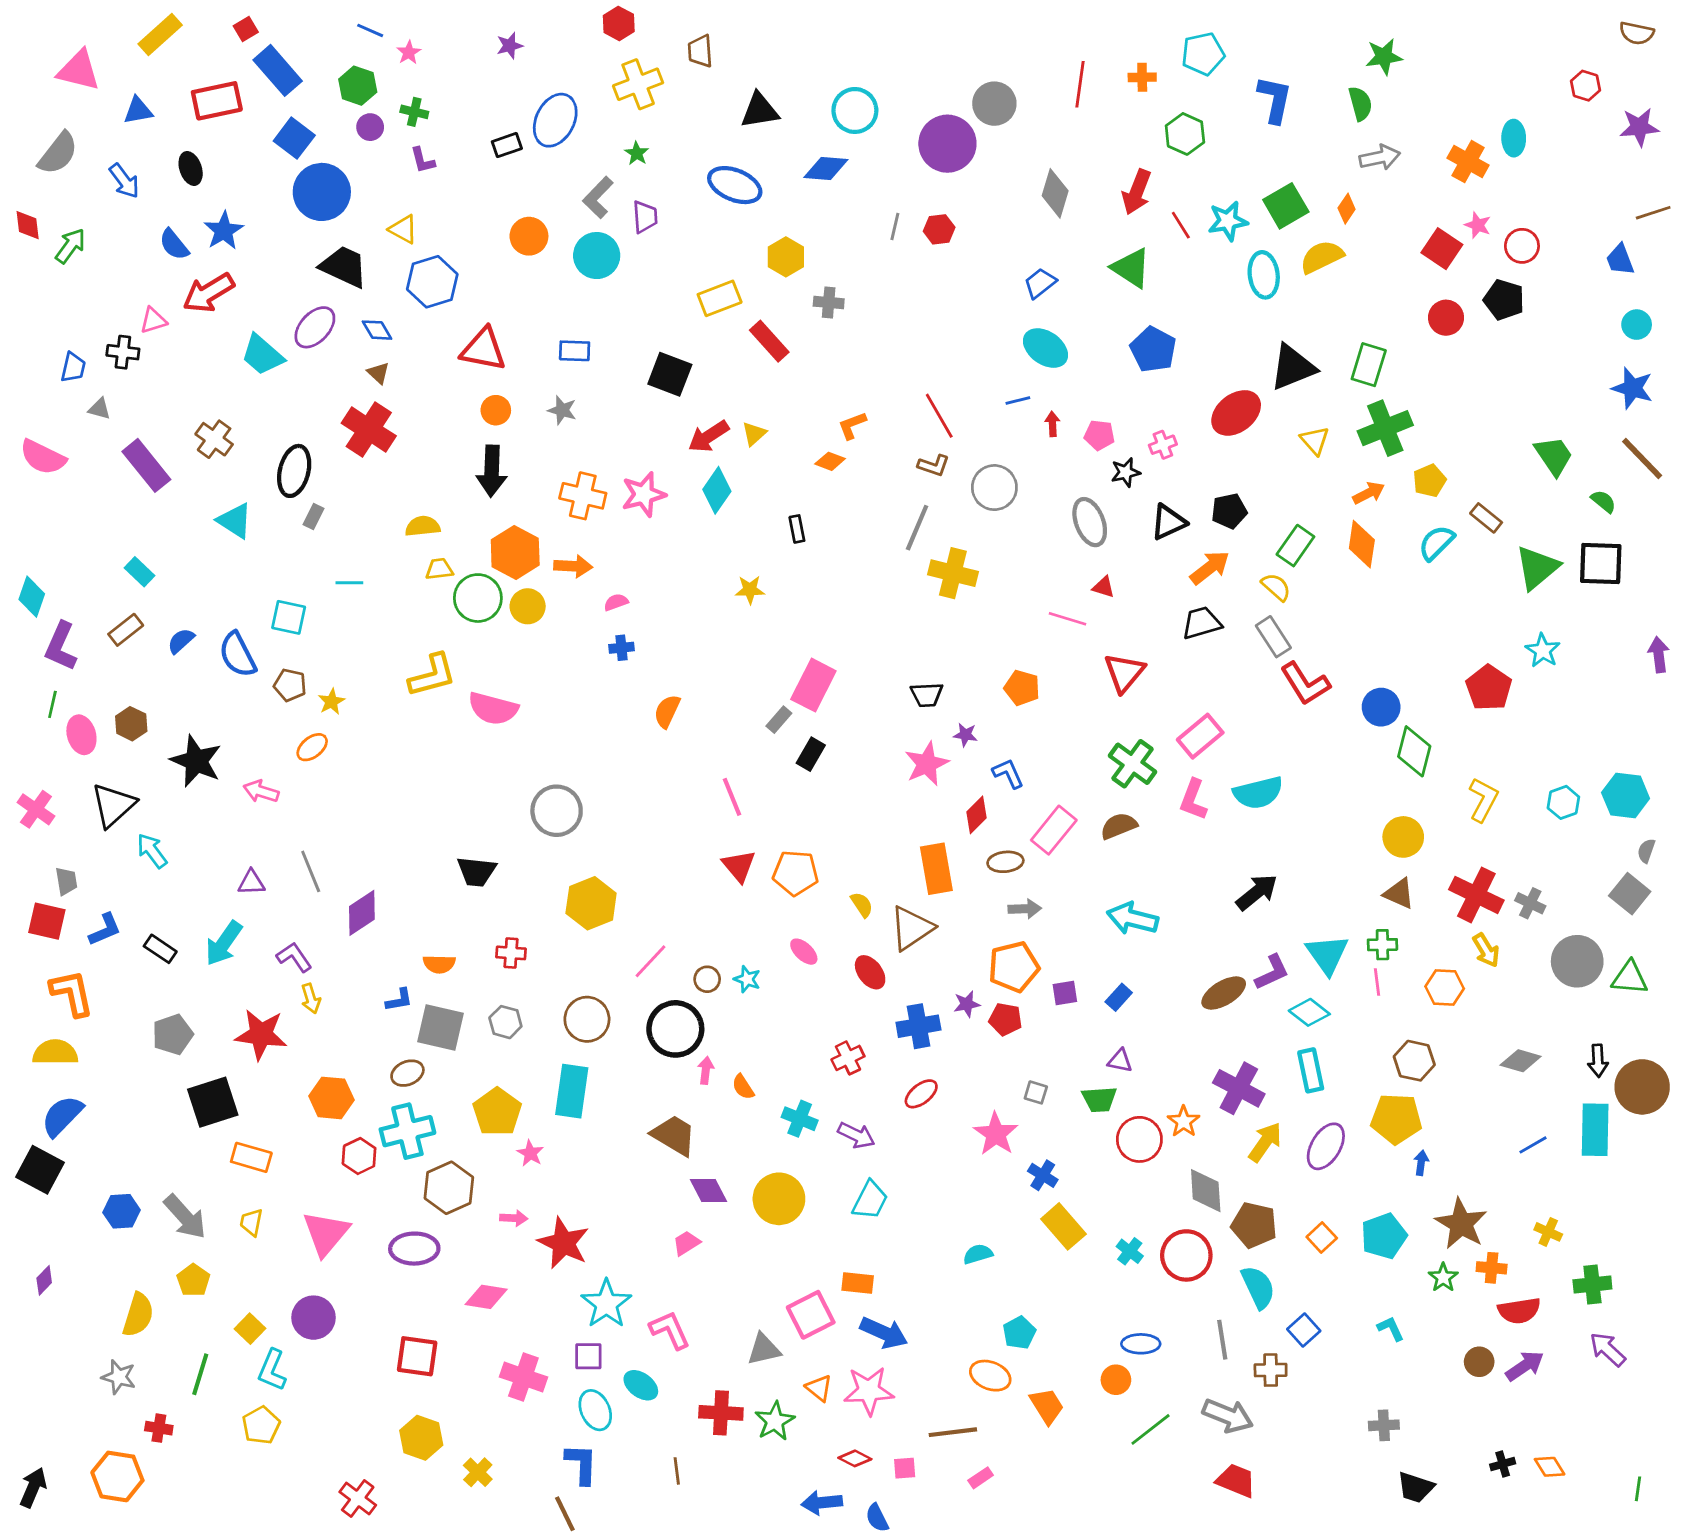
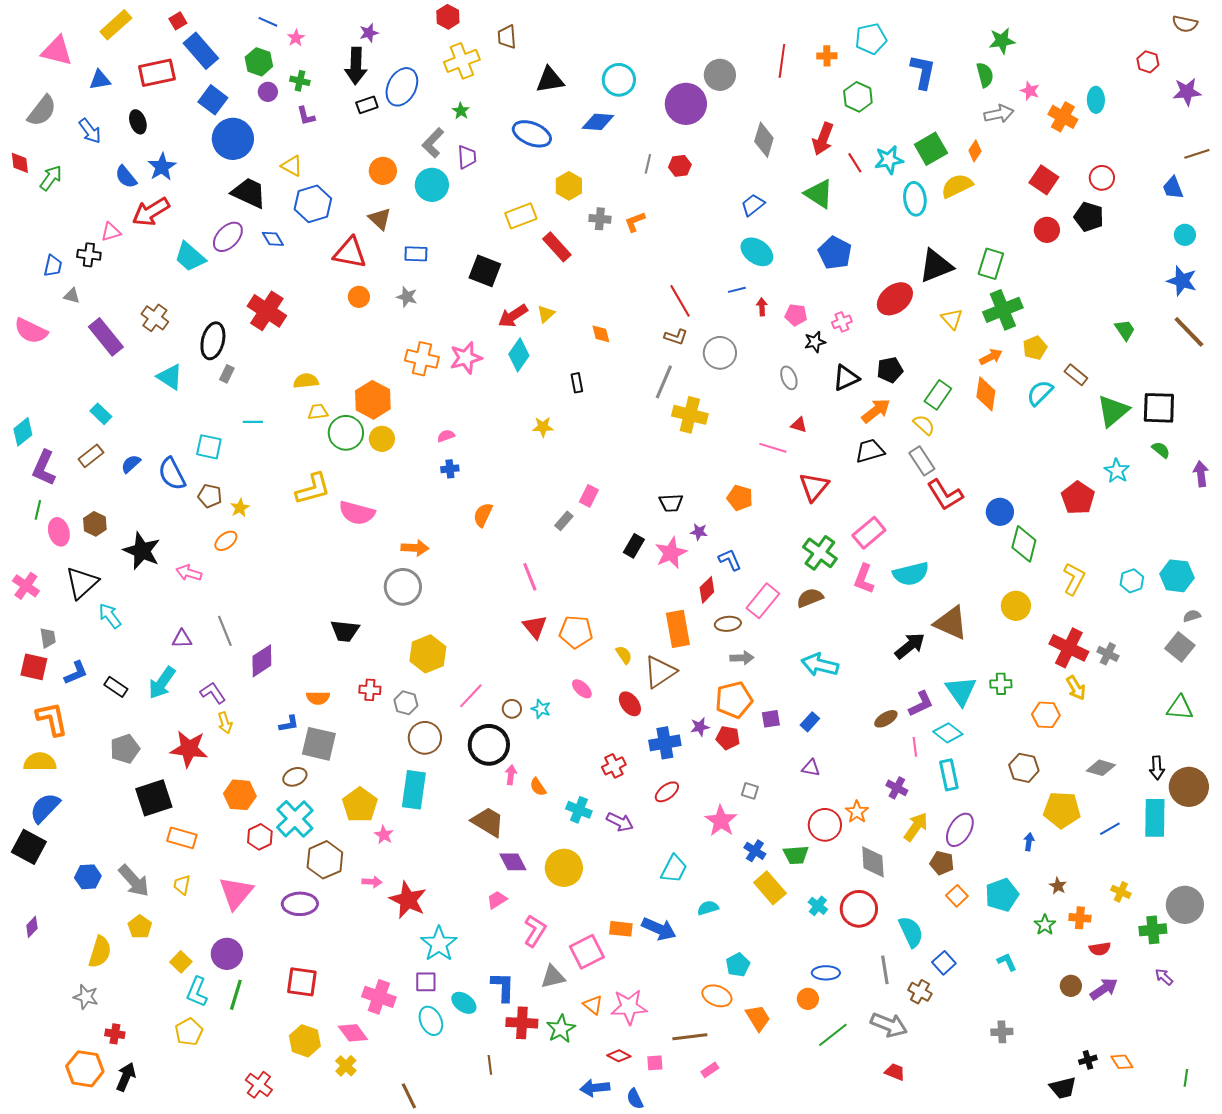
pink star: (1478, 225) -> (1030, 91), moved
brown triangle: (378, 373) -> (380, 219), moved, size x1.4
orange L-shape: (852, 425) -> (635, 222), moved
green trapezoid: (1554, 456) -> (1125, 330), size x0.7
orange diamond: (830, 461) -> (601, 334), turned 55
black arrow: (492, 471) -> (356, 66), moved
green semicircle: (1603, 501) -> (1161, 450), moved
gray ellipse: (1090, 522) -> (789, 378), size x0.7
orange arrow: (573, 566) -> (415, 548), moved
cyan diamond: (32, 597) -> (23, 432), turned 32
pink rectangle: (813, 685) -> (589, 496), size x0.6
black rectangle: (811, 754) -> (634, 546), moved
gray semicircle: (1646, 851) -> (1192, 616), turned 54
brown triangle: (1399, 894) -> (951, 623), moved, size x1.5
gray circle: (1577, 961) -> (1185, 905), moved
pink line: (1377, 982) -> (915, 747), moved
brown ellipse: (1224, 993) -> (886, 719), size x0.7
gray hexagon: (505, 1022) -> (406, 703), moved
purple cross: (1239, 1088) -> (897, 788), size x0.6
green trapezoid: (1099, 1099) -> (796, 855), moved
yellow pentagon: (1396, 1119) -> (1062, 810), moved
cyan cross: (407, 1131) -> (295, 819), turned -30
cyan trapezoid: (870, 1200) -> (674, 869), moved
brown star: (1461, 1224) -> (1058, 886), size x0.5
brown pentagon: (1254, 1225) -> (942, 863), moved, size x0.7
pink diamond: (486, 1297) -> (353, 1033), moved, turned 44
red semicircle: (1519, 1311) -> (1100, 949), size x0.7
pink L-shape: (670, 1330) -> (535, 931), moved, turned 56
blue arrow: (884, 1333) -> (659, 929), moved
purple arrow: (1608, 1349) -> (1164, 977), size x0.7
brown cross: (1271, 1370) -> (920, 992), turned 30
green line: (200, 1374) -> (236, 995), moved
blue L-shape: (581, 1464) -> (503, 987), moved
red trapezoid: (1236, 1481) -> (895, 1072), size x0.7
black arrow: (33, 1487) -> (126, 1077), moved
black trapezoid: (1416, 1487) -> (1063, 1088), moved, turned -32

